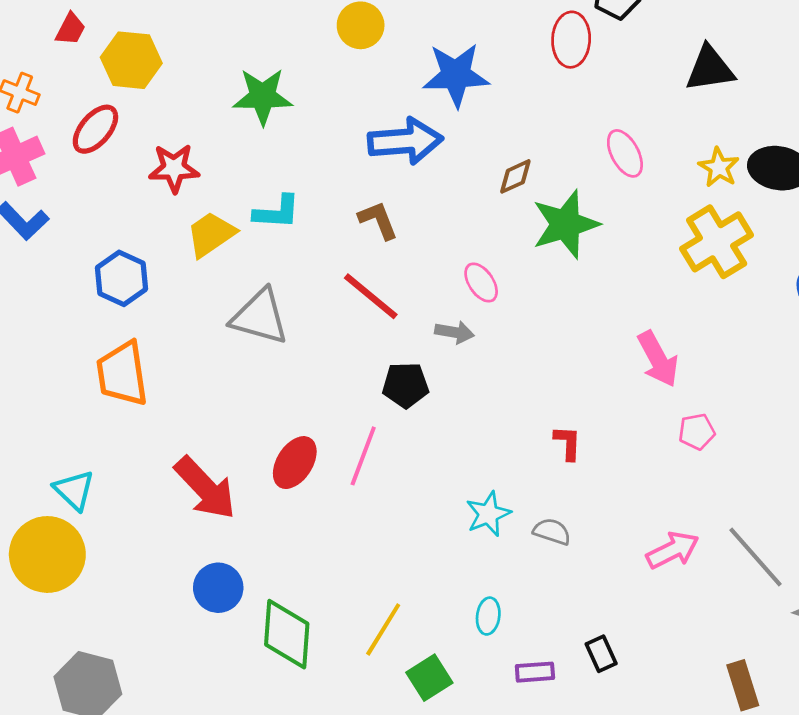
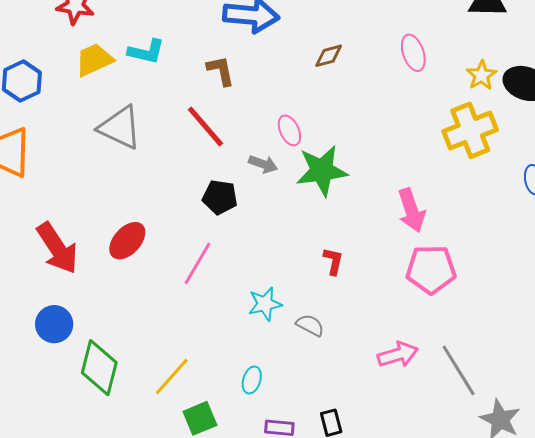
green star: (565, 224) -> (322, 171), moved
pink pentagon: (697, 432) -> (431, 269), size x1.8
pink line: (363, 456) -> (198, 263), moved

